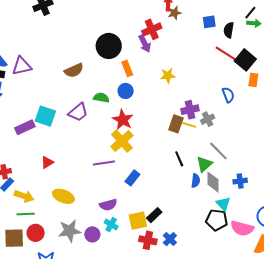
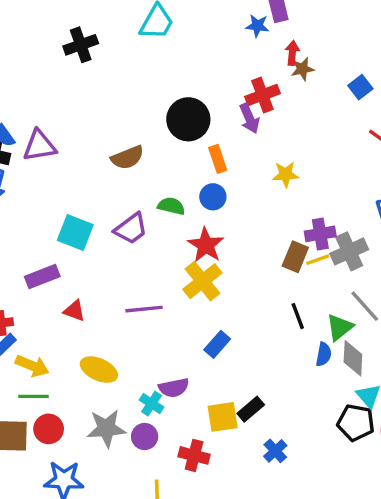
blue square: (209, 22) -> (360, 87), turned -32
gray cross: (208, 119) -> (349, 251), size x1.5
yellow line: (189, 125) -> (318, 260), turned -40
purple rectangle: (25, 127) -> (42, 276), moved
red triangle: (47, 162) -> (74, 311), turned 48
purple line: (104, 163) -> (144, 309), moved
cyan cross: (111, 225) -> (152, 404), moved
red cross: (148, 240) -> (194, 455), moved

